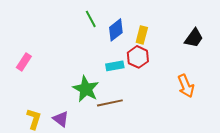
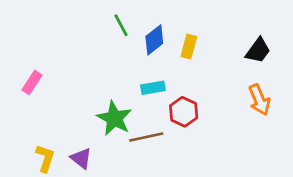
red hexagon: (138, 57) -> (184, 112), moved
orange arrow: (186, 86) -> (259, 100), moved

